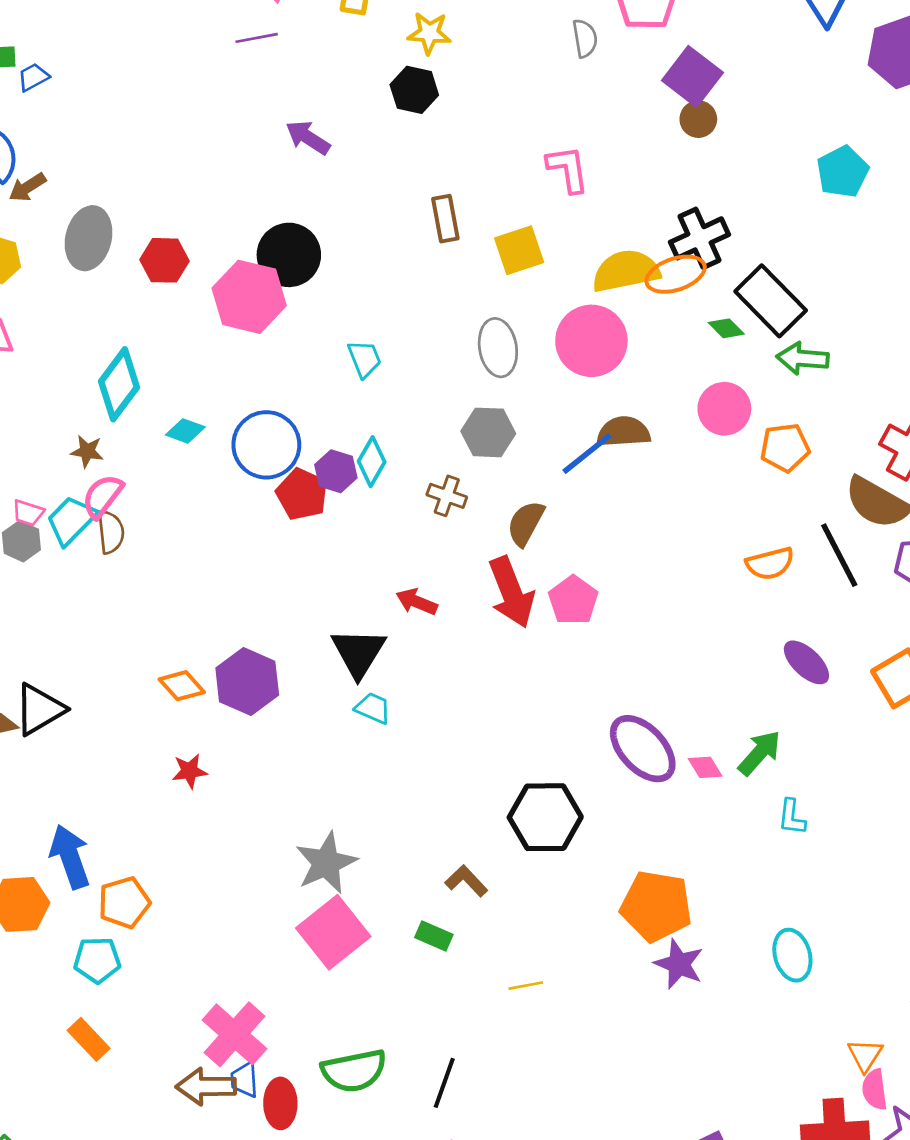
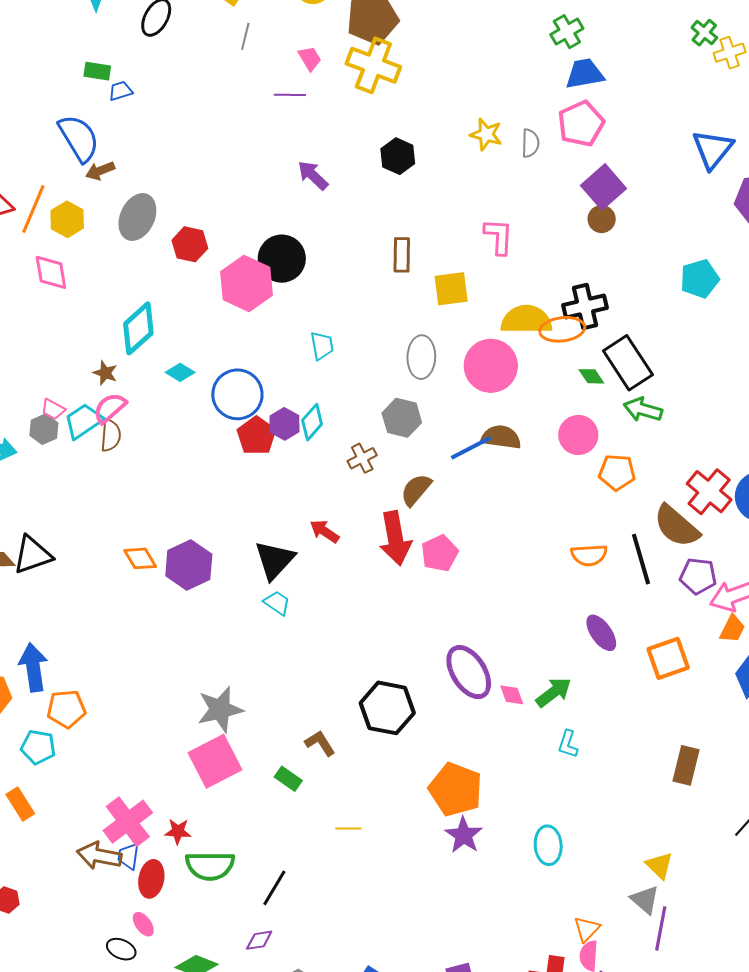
yellow star: (429, 33) -> (486, 134), moved
brown cross: (447, 496) -> (362, 458), turned 32
red star: (189, 771) -> (178, 831), moved

